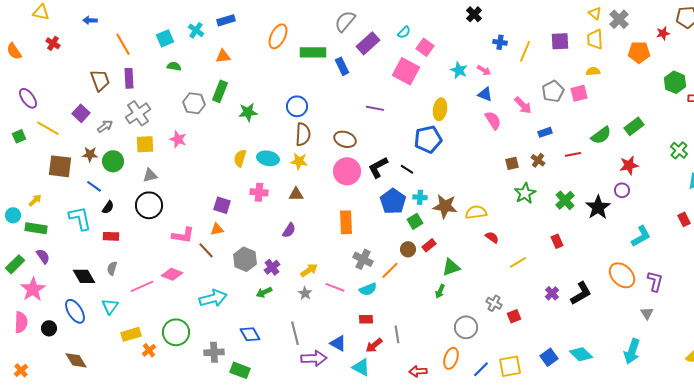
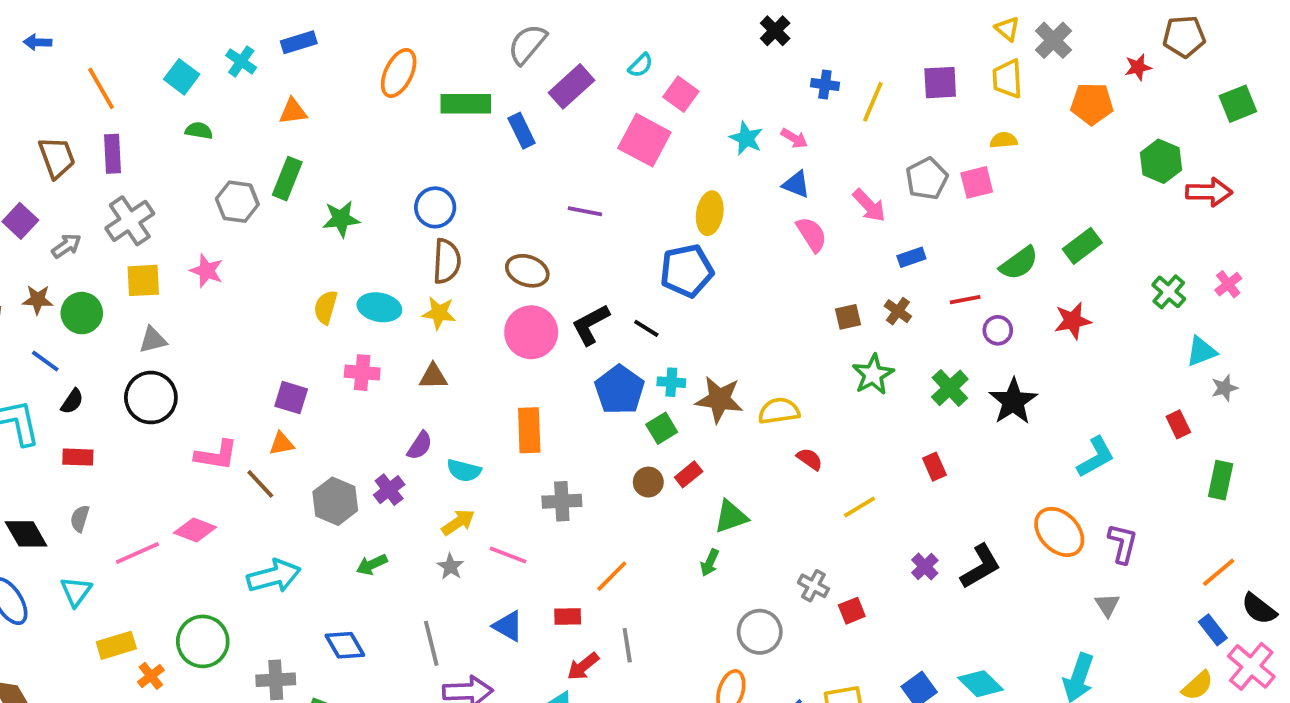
cyan square: (165, 38) -> (182, 77), turned -30
purple circle: (622, 190) -> (998, 330), moved
gray cross: (363, 259) -> (562, 501), turned -30
purple cross: (272, 267) -> (389, 490), moved
orange line: (390, 270) -> (612, 576), moved
cyan semicircle: (368, 289) -> (464, 471), moved, turned 36
blue triangle: (338, 343) -> (508, 626), moved

